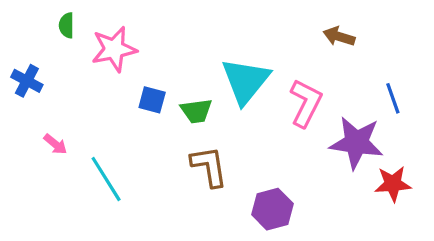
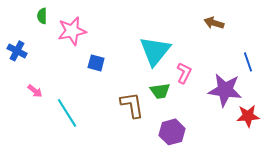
pink L-shape: (306, 103) -> (184, 73), moved, size x0.7
green trapezoid: (196, 111) -> (160, 91), moved

